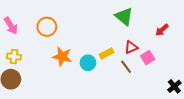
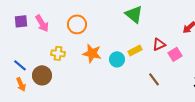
green triangle: (124, 16) -> (134, 14), moved
yellow cross: (14, 57) -> (58, 53), moved
brown line: (126, 67) -> (154, 79), moved

